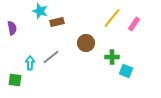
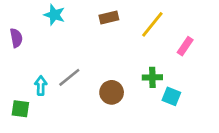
brown rectangle: (57, 22) -> (109, 17), moved
pink rectangle: (134, 24) -> (185, 46), moved
brown circle: (86, 43) -> (112, 92), moved

